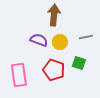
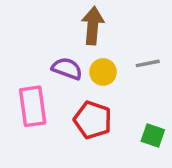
green square: (79, 63) -> (153, 136), moved
pink rectangle: (19, 75) -> (33, 106), moved

